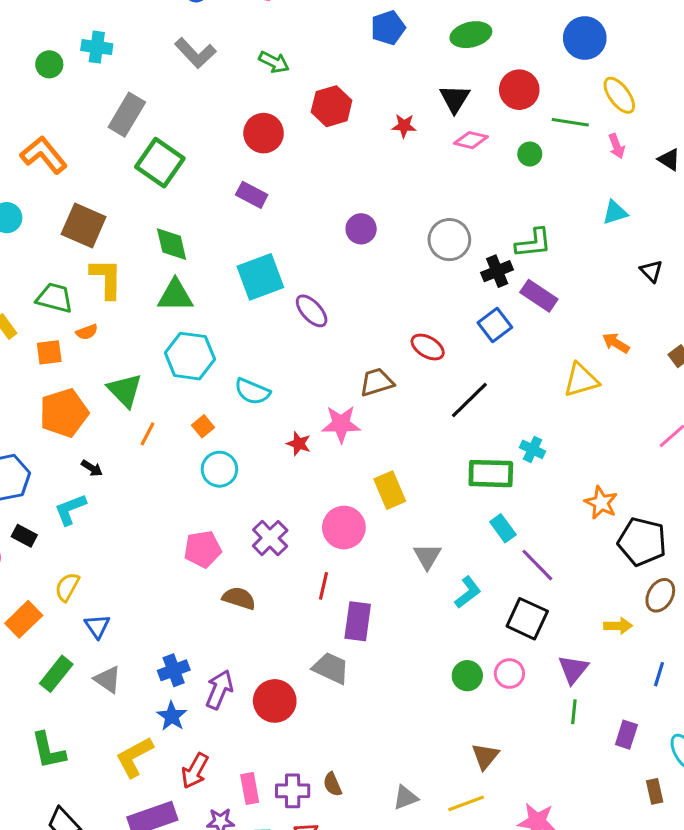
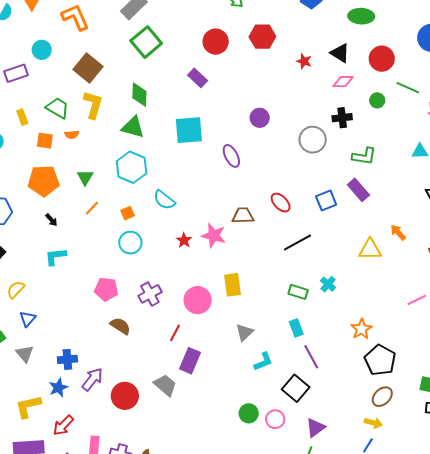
black triangle: (455, 99) -> (340, 53), turned -45
pink diamond: (471, 140) -> (343, 82), turned -30
black cross: (497, 271) -> (342, 118), moved
purple ellipse: (312, 311) -> (231, 156), moved
green triangle: (125, 390) -> (85, 177), size x0.7
green rectangle: (491, 474) -> (298, 292), size x0.7
cyan L-shape: (70, 509) -> (55, 257), moved
yellow arrow: (618, 626) -> (373, 423), moved

